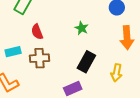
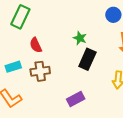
black rectangle: (86, 62) -> (87, 59), moved

